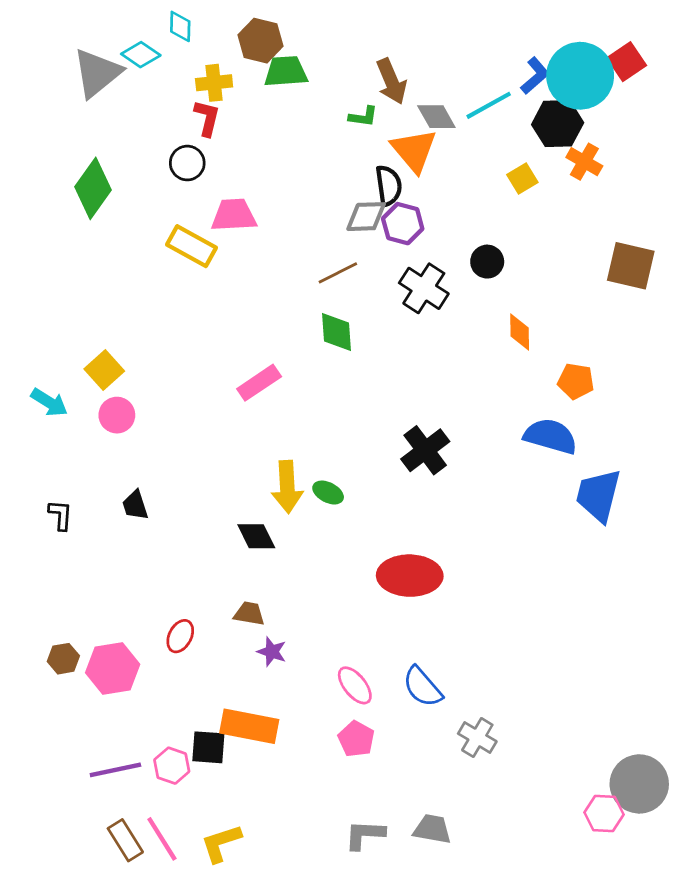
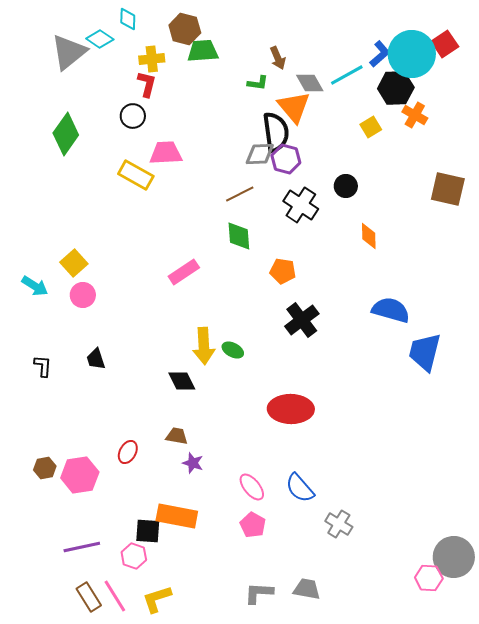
brown arrow: (391, 81) -> (278, 58), size x0.7
black semicircle: (389, 186) -> (276, 132), size x1.4
orange pentagon: (576, 381) -> (283, 271), moved
pink hexagon: (172, 766) -> (134, 556), moved

